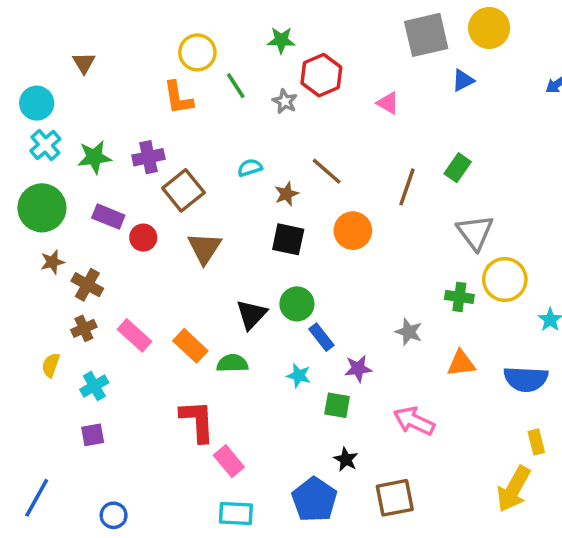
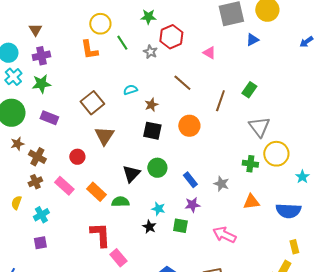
purple cross: (148, 157) -> (41, 56), moved
brown line: (327, 171) -> (182, 83), moved
red circle: (143, 238) -> (77, 157), moved
blue rectangle: (321, 337) -> (190, 180), moved
black star: (346, 459) -> (149, 227), moved

